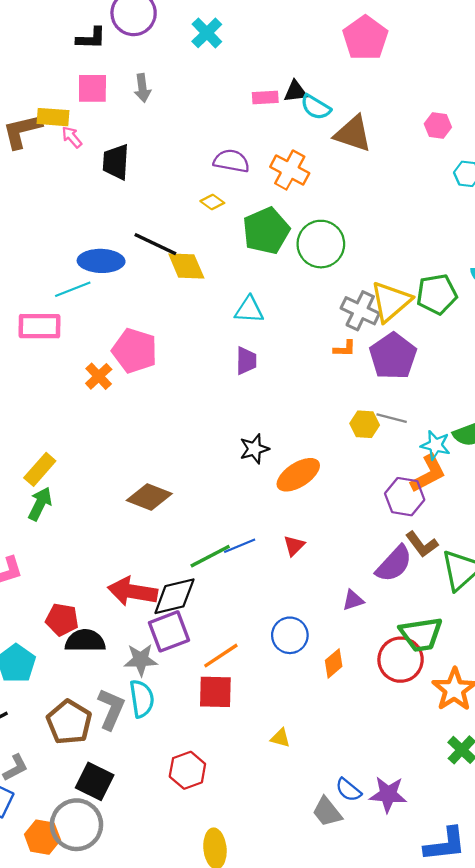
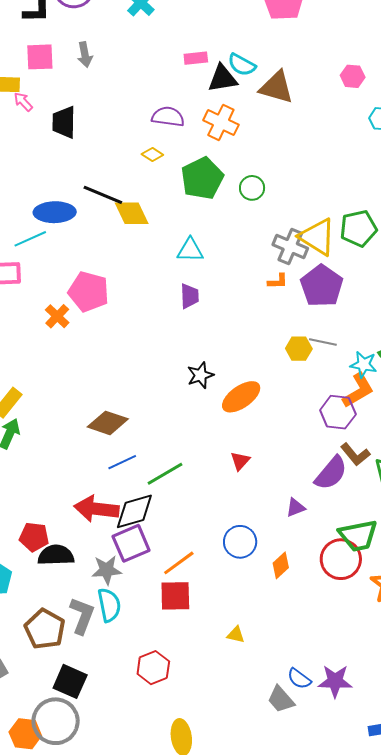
black triangle: (295, 91) -> (223, 79), moved, size x1.4
green circle: (321, 244) -> (252, 188), size x0.6
yellow triangle: (391, 301) -> (317, 237), turned -45
blue line: (240, 546) -> (122, 462), moved

